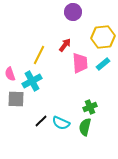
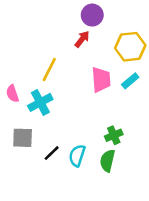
red arrow: (65, 45) -> (82, 39), moved
gray square: (16, 99) -> (23, 138), moved
cyan semicircle: (61, 123) -> (77, 156), turned 84

